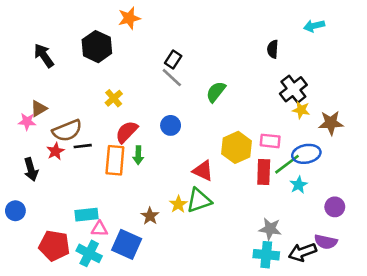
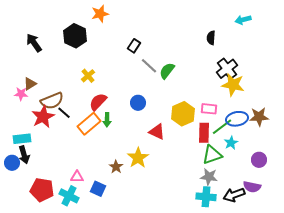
gray line: (172, 78) -> (149, 66), moved
yellow star: (301, 110) -> (233, 85), size x1.6
brown star: (331, 123) -> (259, 117), moved
blue circle: (171, 125) -> (138, 103), moved
black line: (83, 146) -> (64, 113), turned 48
red star: (55, 151) -> (43, 117), size x1.6
orange rectangle: (115, 160) -> (89, 124), turned 45
black arrow: (31, 169) -> (24, 155), moved
green triangle: (199, 200) -> (212, 155), moved
yellow star: (178, 204) -> (138, 158), size x1.5
cyan rectangle: (87, 215) -> (22, 139), moved
blue square: (127, 244) -> (98, 189), size x0.7

